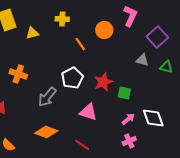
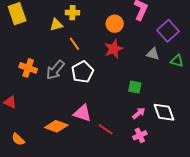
yellow triangle: (32, 33) -> (56, 25), moved
orange line: (80, 44) -> (74, 44), moved
red star: (103, 82) -> (114, 49), moved
gray arrow: (47, 97) -> (55, 70), moved
pink triangle: (88, 112) -> (82, 113), moved
red line: (82, 145) -> (106, 129), moved

